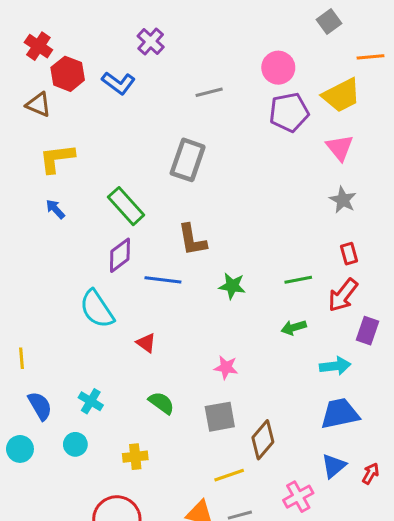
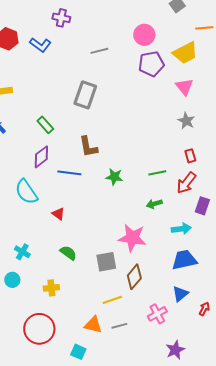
purple cross: (151, 42) -> (61, 18), turned -30
green rectangle: (126, 206) -> (45, 125), size x0.7
pink star: (226, 367) -> (132, 238), moved, size x1.8
red arrow: (371, 474) -> (204, 309), moved

